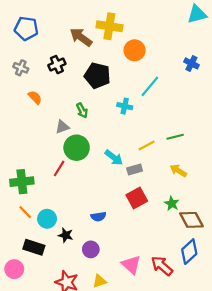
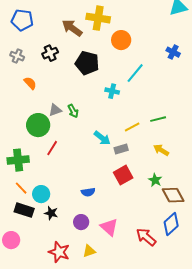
green arrow: (82, 110) -> (73, 111), moved
green circle: (77, 148) -> (38, 125), moved
black star: (66, 235) -> (51, 213), moved
black rectangle: (34, 247) -> (24, 210), moved
pink triangle: (131, 265) -> (109, 227), moved

